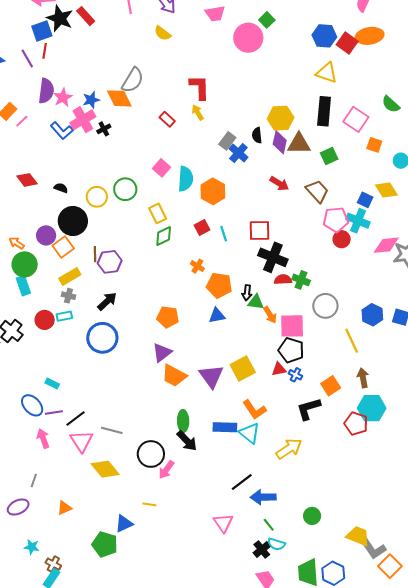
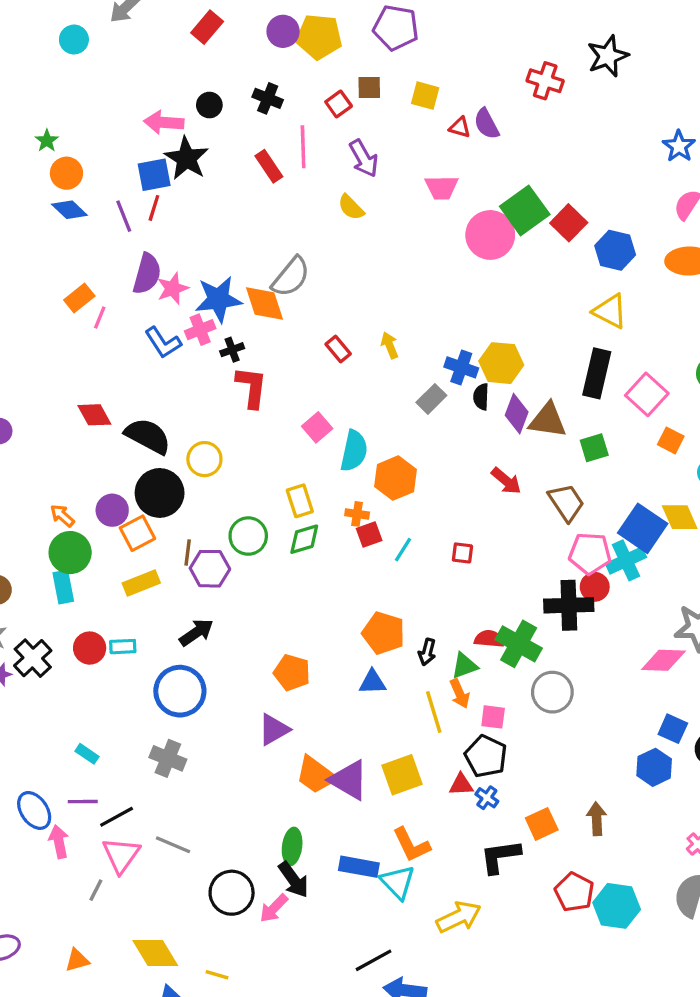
red rectangle: (86, 16) -> (269, 166), moved
green square: (267, 20) -> (525, 210), size x1.8
red square: (347, 43) -> (569, 223), moved
red L-shape: (199, 87) -> (252, 387), moved
blue star: (91, 100) -> (218, 299), size x1.6
yellow hexagon: (281, 118) -> (501, 363), moved
pink cross: (83, 120) -> (200, 330), size x0.7
pink line: (22, 121) -> (100, 317), turned -32
blue cross: (238, 153) -> (461, 367), moved, turned -30
black semicircle: (61, 188) -> (148, 436), size x2.0
green circle: (125, 189) -> (248, 536), moved
blue square: (365, 200) -> (643, 528), size x1.8
cyan cross: (358, 221) -> (626, 560), turned 35
red square: (259, 230) -> (462, 553), size x0.6
cyan line: (224, 234) -> (403, 550), turned 42
pink diamond: (386, 245) -> (663, 660), moved
black cross: (273, 257) -> (569, 605), moved, turned -32
orange cross: (197, 266) -> (357, 514), moved, turned -32
green cross: (301, 280) -> (519, 644), size x1.5
gray cross: (68, 296) -> (168, 758), moved, size x1.5
green triangle: (256, 302) -> (464, 666), moved, turned -36
blue hexagon: (372, 315) -> (654, 767), moved
pink square: (292, 326) -> (493, 717), size x0.6
yellow line: (352, 341) -> (434, 712), moved
orange trapezoid: (174, 376) -> (316, 775), moved
purple triangle: (211, 376) -> (349, 780), turned -32
blue ellipse: (32, 405) -> (34, 810), moved
cyan hexagon: (372, 408) -> (617, 906), moved
yellow diamond: (105, 469) -> (155, 953), moved
pink arrow: (166, 470) -> (274, 908), moved
gray line: (34, 480) -> (96, 890), moved

